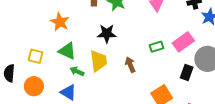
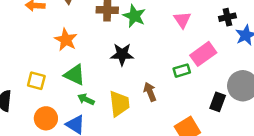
pink rectangle: (183, 42) -> (203, 54), moved
yellow trapezoid: (98, 61) -> (119, 104), moved
orange circle: (34, 86) -> (46, 118), moved

